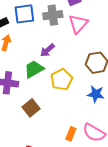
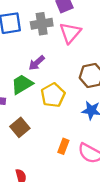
orange rectangle: (71, 134) -> (63, 146), moved

